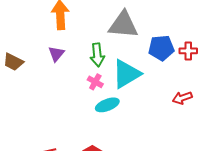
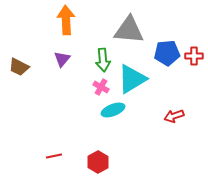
red arrow: (182, 98) -> (174, 116), moved

